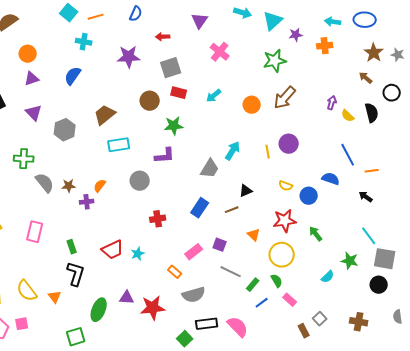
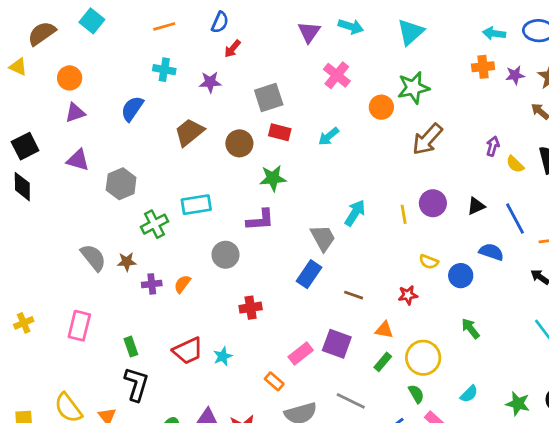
cyan square: (69, 13) -> (92, 21), moved
cyan arrow: (243, 13) -> (351, 26), moved
purple star: (296, 35) -> (515, 75), moved
red arrow: (163, 37) -> (232, 49), moved, turned -48
cyan cross: (84, 42) -> (164, 70), moved
purple star: (129, 57) -> (210, 82), size x0.7
orange circle: (252, 105) -> (381, 107), moved
purple triangle: (34, 113) -> (78, 160), turned -30
brown trapezoid: (105, 115) -> (189, 132), moved
green cross: (24, 159) -> (155, 224), moved, turned -30
gray trapezoid: (210, 169) -> (323, 238), turned -60
orange semicircle: (100, 186) -> (182, 284), moved
black triangle: (246, 191) -> (476, 206), moved
blue rectangle: (200, 208) -> (309, 274), moved
brown line: (232, 210) -> (354, 295), turned 40
red star: (285, 221) -> (408, 295), moved, size x0.6
orange triangle: (254, 235) -> (384, 330), turned -32
purple square: (220, 245) -> (337, 344), size x1.5
green star: (350, 261) -> (518, 404), moved
gray line: (231, 272) -> (351, 401), moved
cyan semicircle: (328, 277) -> (469, 394), moved
green rectangle: (253, 285) -> (383, 362), moved

